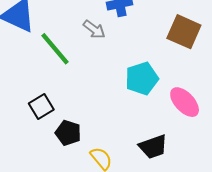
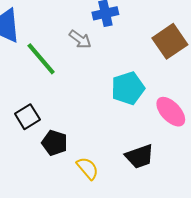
brown square: (184, 32) -> (170, 41), turned 32

